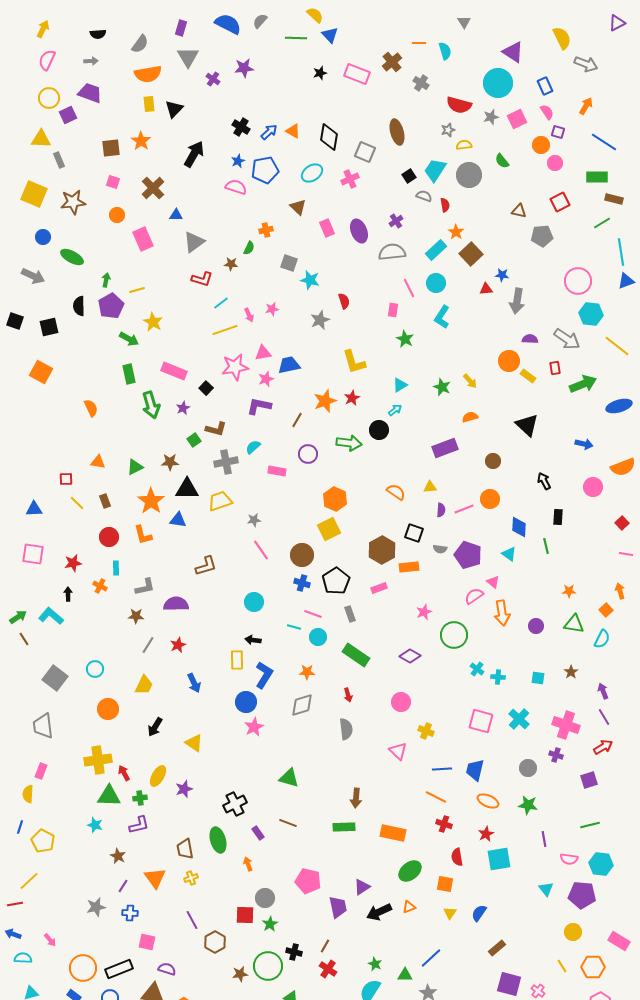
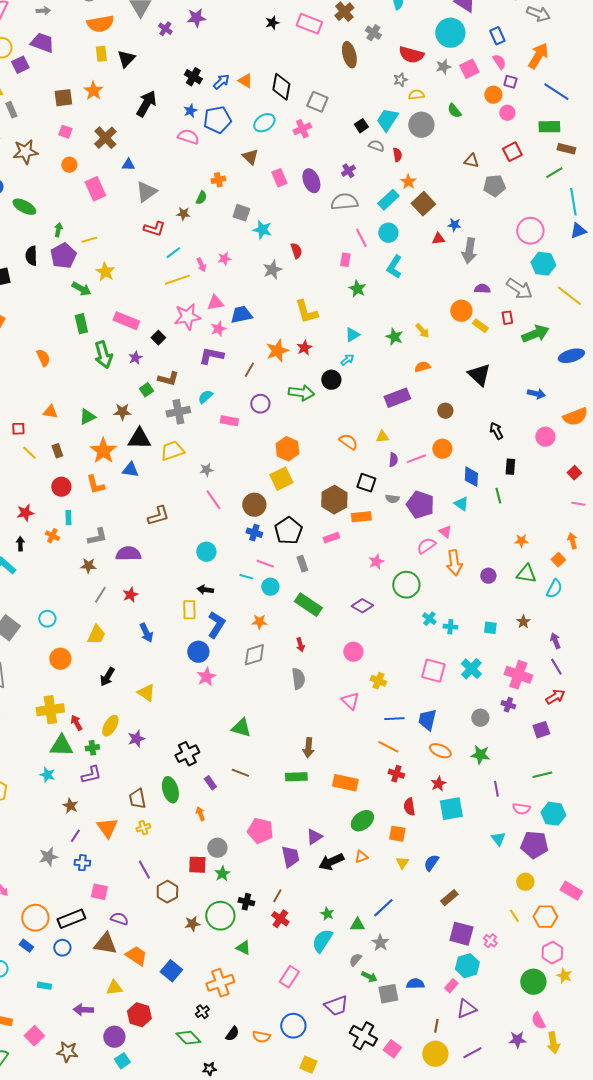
orange arrow: (586, 106) -> (538, 56), size x1.5
brown ellipse: (397, 132) -> (349, 55), moved

